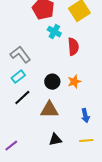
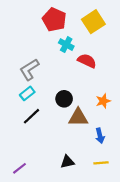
red semicircle: (73, 47) -> (87, 61), turned -60
gray L-shape: (20, 55) -> (29, 69), turned -85
orange star: (74, 82) -> (103, 101), moved
brown triangle: (49, 110) -> (78, 117), moved

